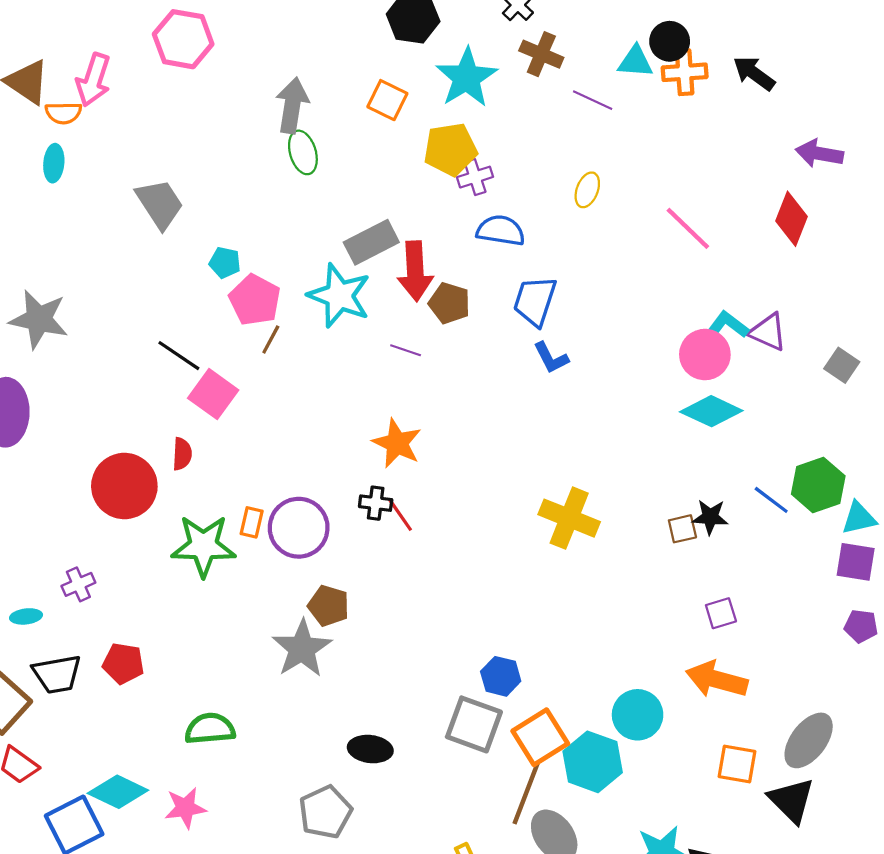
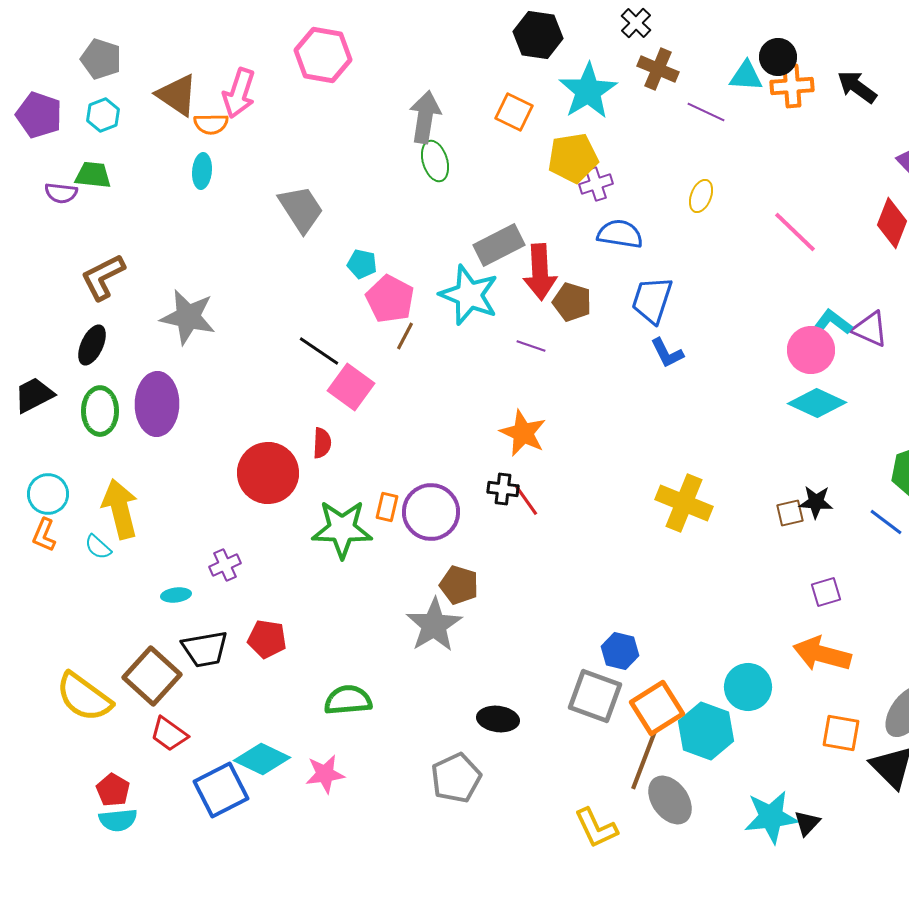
blue line: (771, 500) -> (886, 522), moved

